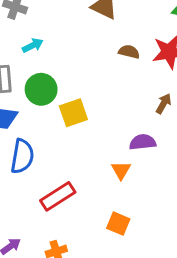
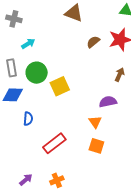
brown semicircle: (129, 52) -> (93, 42), turned -48
blue semicircle: (22, 156) -> (28, 119), size x0.6
orange square: (118, 224) -> (96, 146), moved

